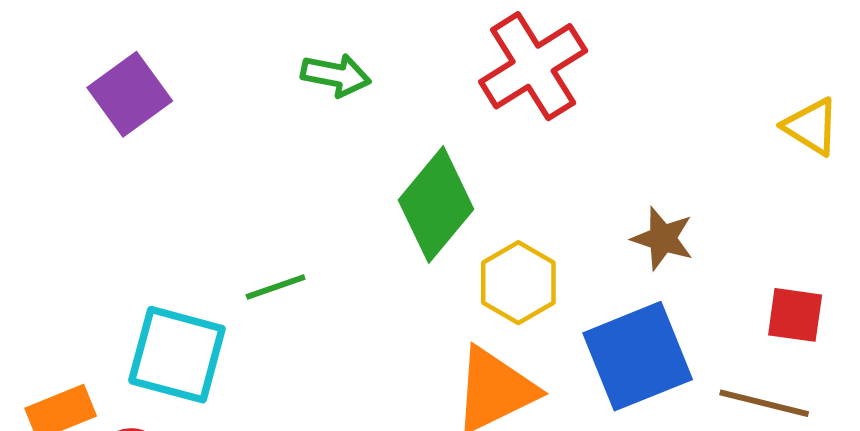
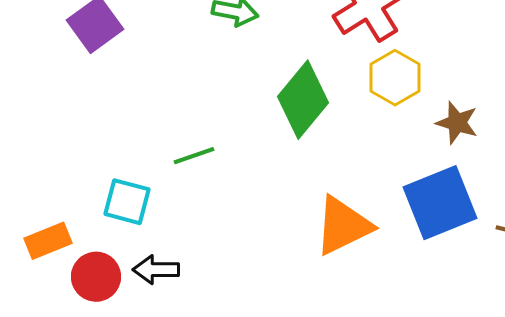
yellow hexagon: (518, 283) -> (395, 78), moved
cyan square: (177, 355) -> (127, 202), size x0.7

